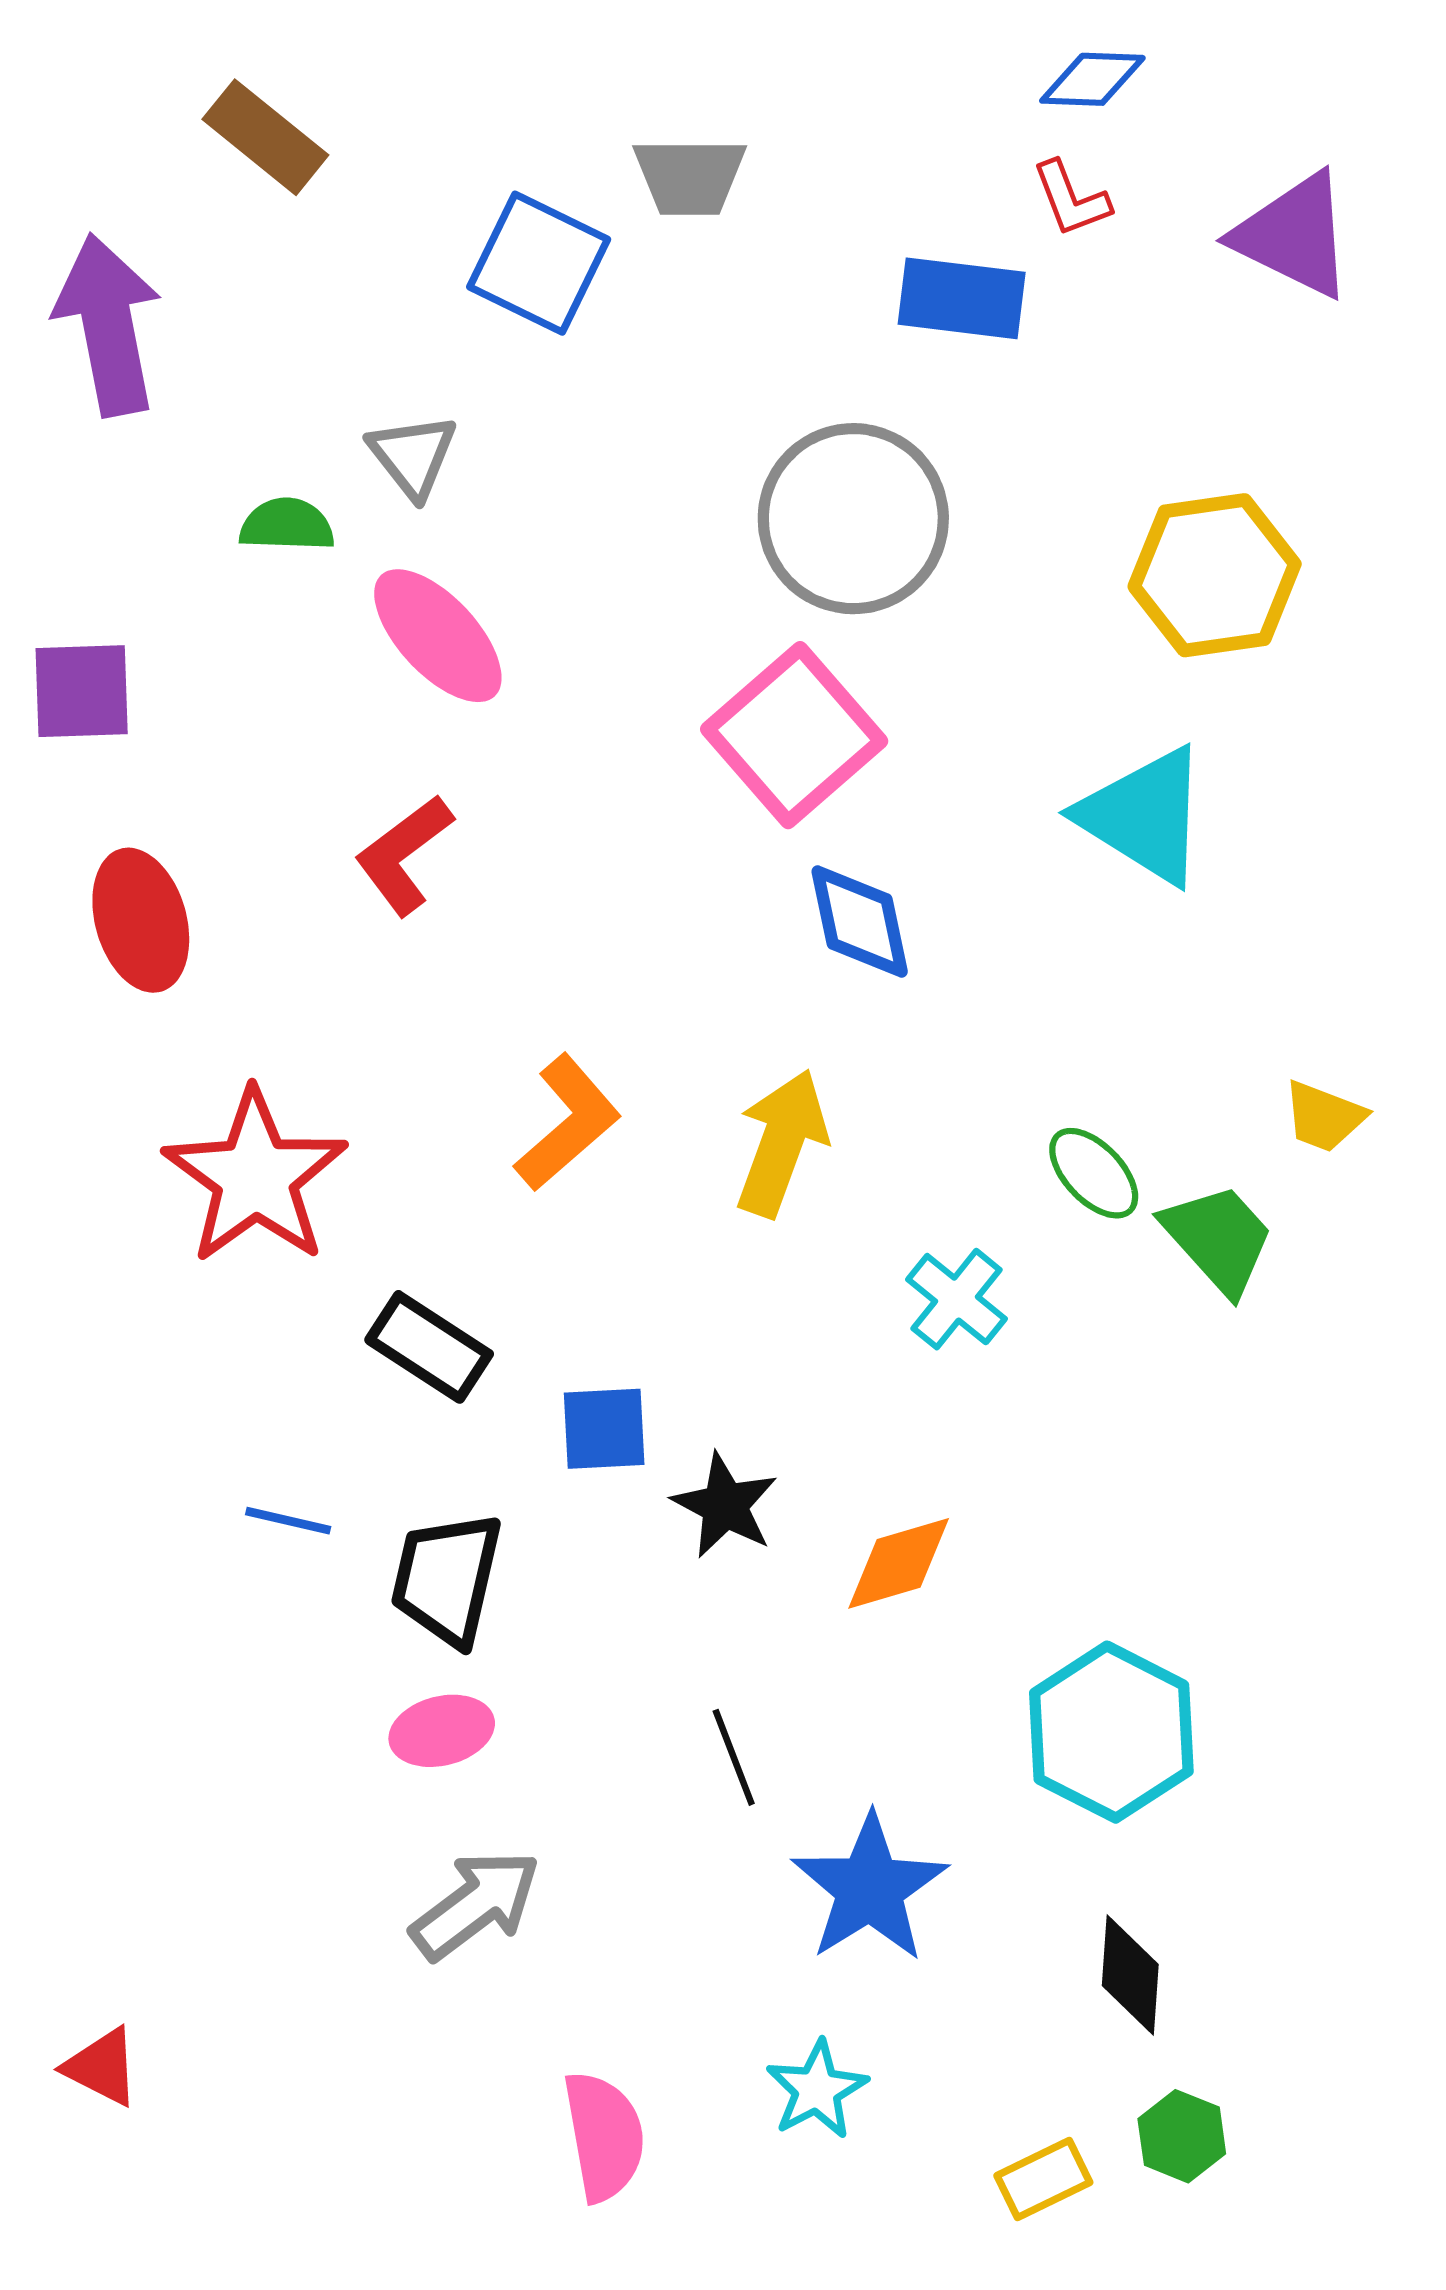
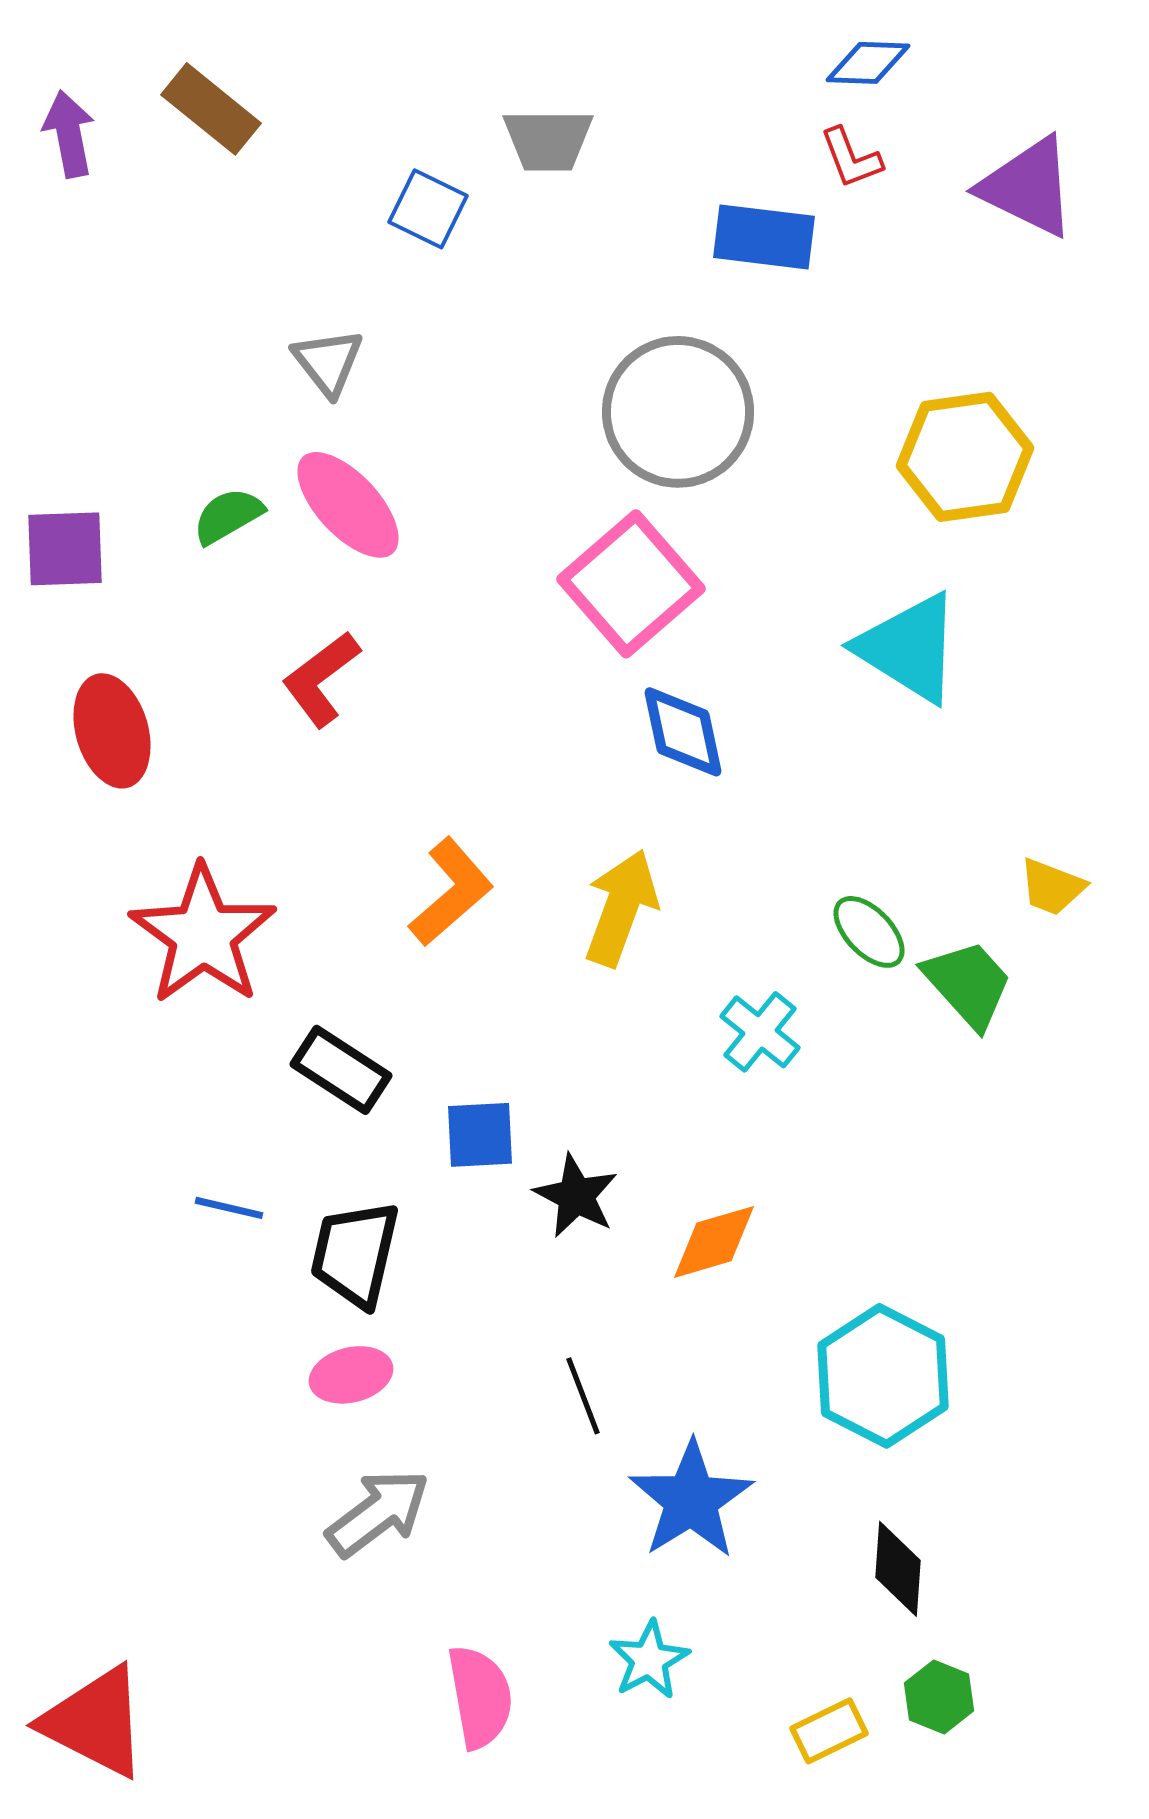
blue square: (539, 263) -> (428, 209), size x0.7
purple arrow: (108, 325) -> (69, 134), moved, size x0.6
green semicircle: (287, 525) -> (228, 516), moved, turned -32
red triangle: (102, 2067) -> (95, 1722), moved, size x1.8

